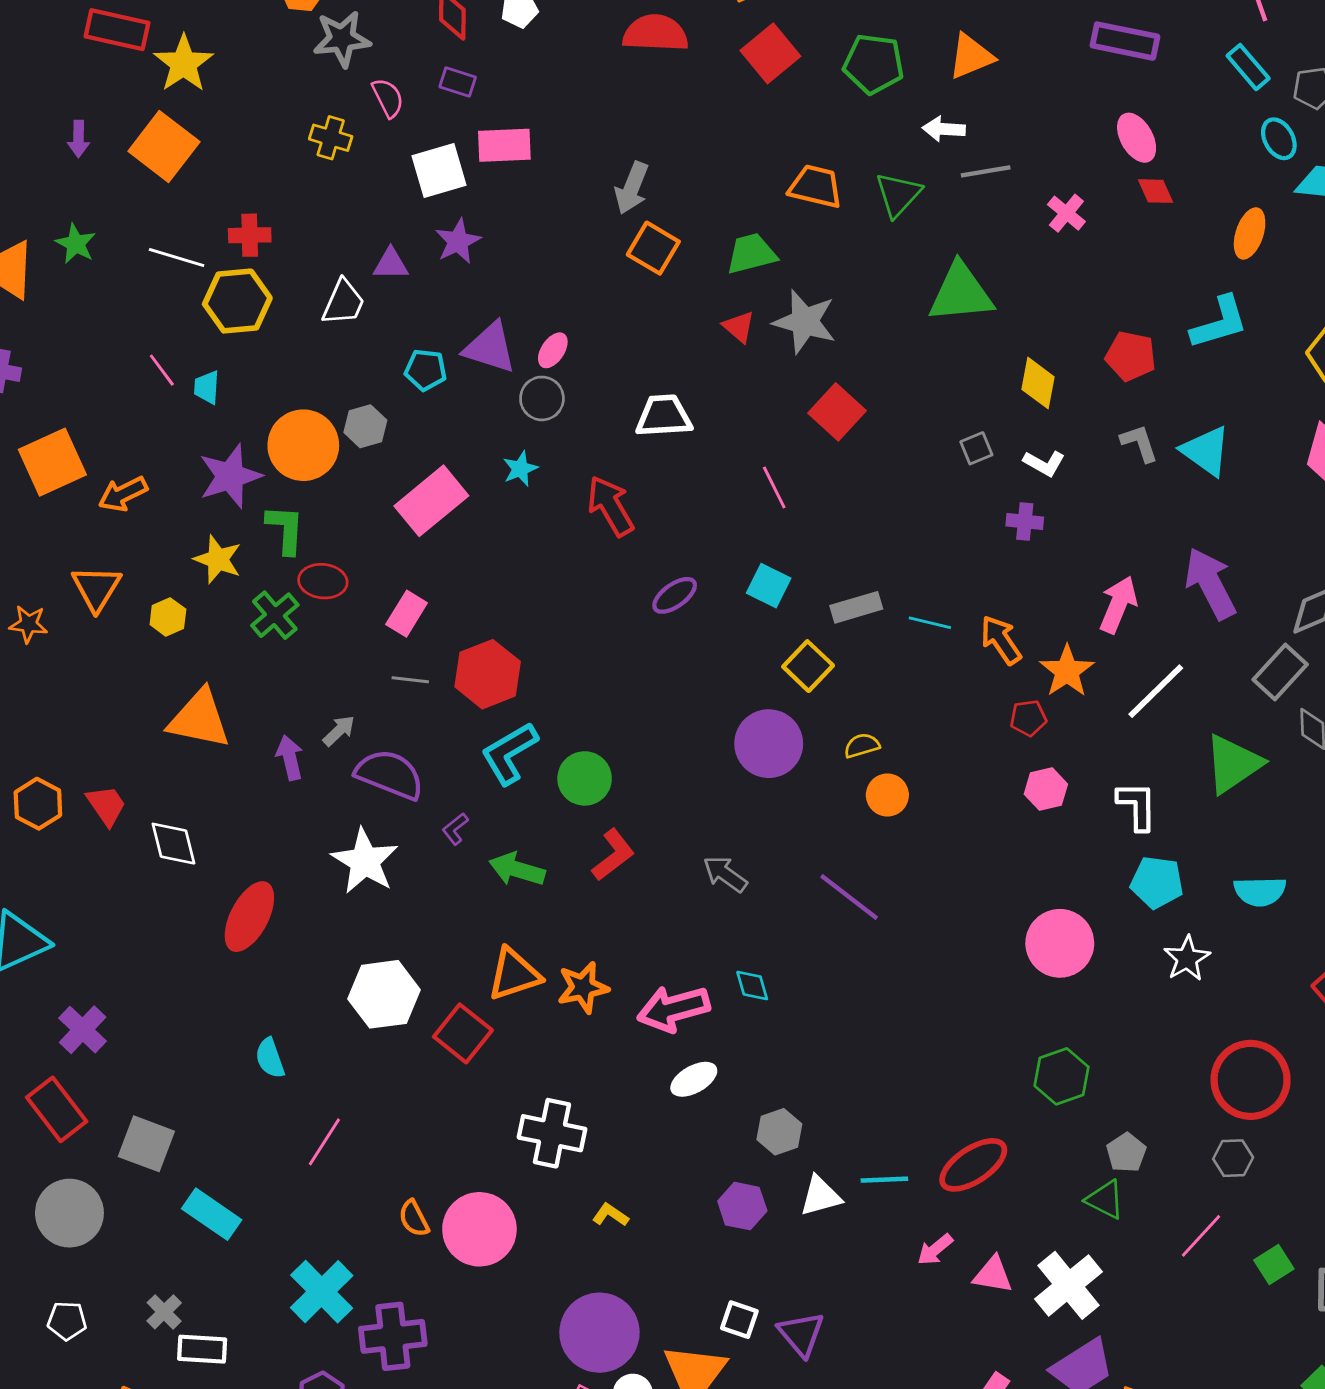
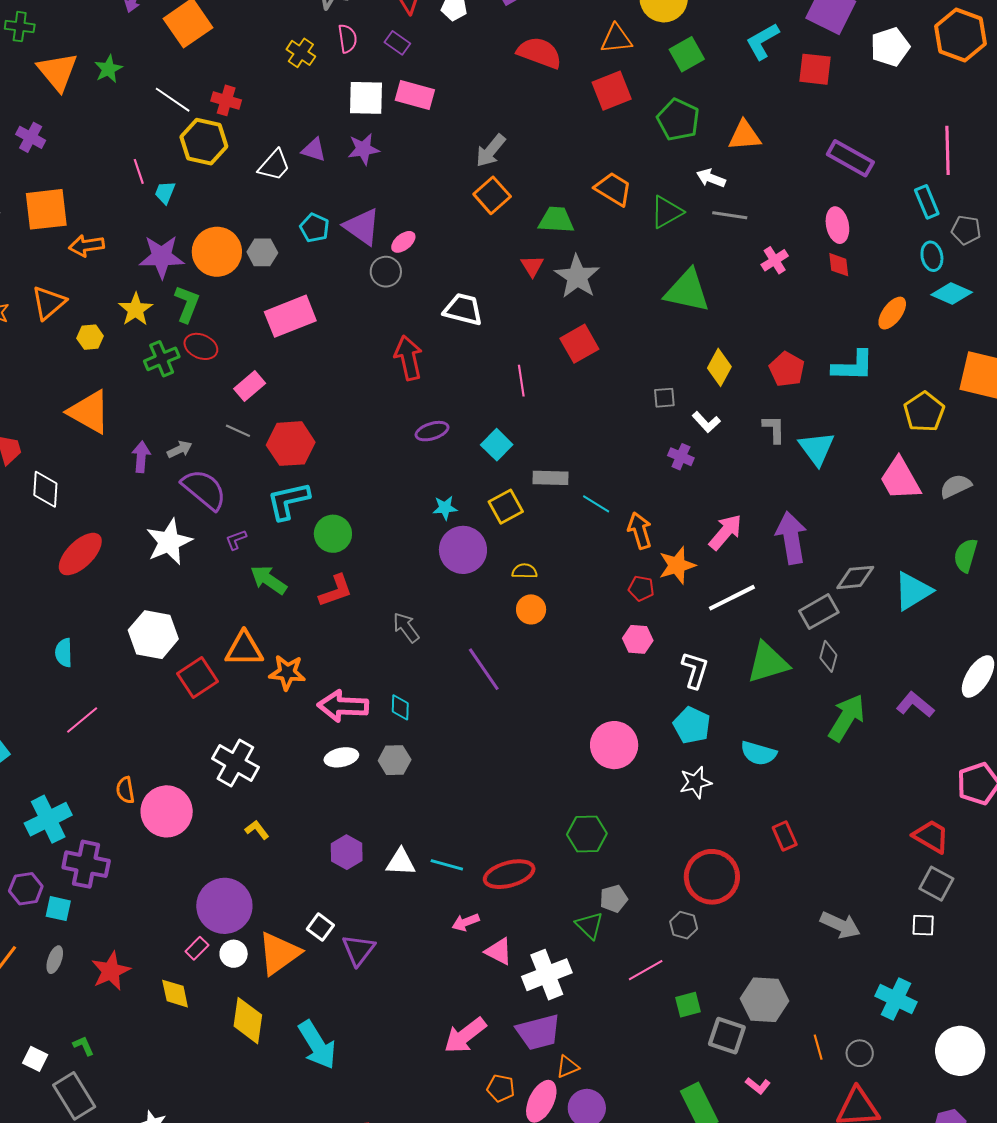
cyan star: (520, 469) -> (445, 508), moved
gray hexagon: (779, 1132) -> (395, 760), moved

